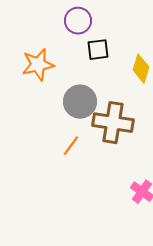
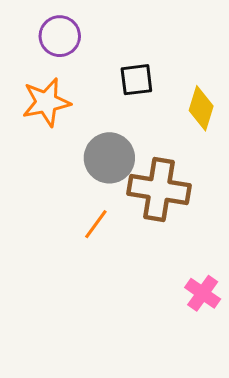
purple circle: (78, 21) -> (60, 36), moved

